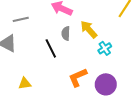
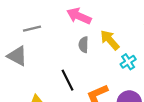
black line: (51, 48) -> (67, 80), moved

